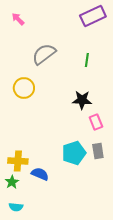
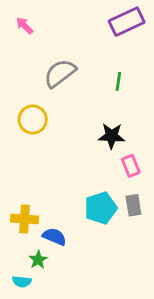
green star: (12, 182) -> (38, 260), moved

